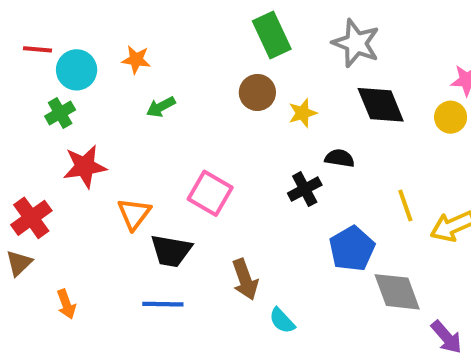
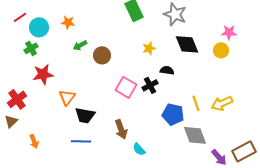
red line: (38, 49) -> (20, 17), turned -40
brown circle: (257, 92) -> (102, 55), moved
pink square: (210, 193) -> (126, 87), moved
yellow line: (405, 206) -> (196, 103), moved
blue pentagon: (352, 249) -> (173, 114), turned -30

